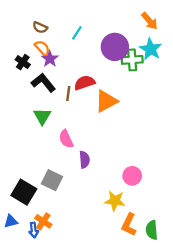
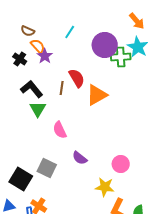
brown semicircle: (40, 27) -> (28, 31), moved
black L-shape: (43, 83) -> (32, 89), moved
red semicircle: (85, 83) -> (77, 78), turned 78
purple semicircle: (85, 160) -> (80, 158), moved, turned 133

